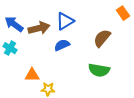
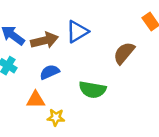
blue semicircle: (62, 45) -> (50, 72), moved
green semicircle: (99, 70) -> (92, 90), moved

